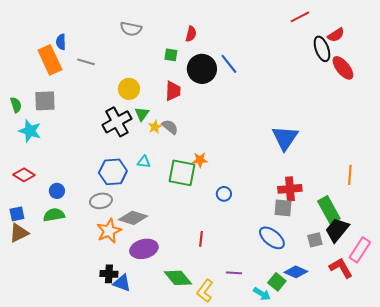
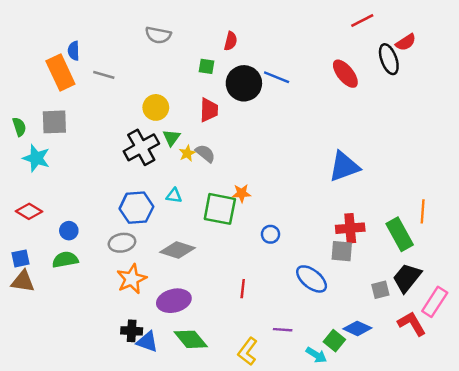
blue line: (229, 64) -> (277, 77), turned -30
red ellipse: (343, 68) -> (345, 74), moved
blue triangle: (285, 138) -> (344, 167), turned 36
green rectangle: (329, 210) -> (400, 234), moved
gray diamond: (133, 218) -> (178, 250), moved
brown triangle: (19, 233) -> (23, 281), turned 35
blue ellipse: (272, 238) -> (312, 279), moved
green diamond: (178, 278) -> (191, 339), moved

